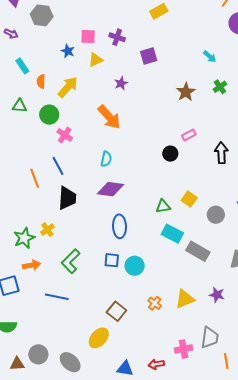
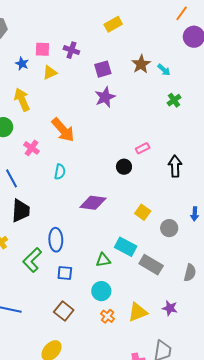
purple star: (121, 83) -> (105, 97), moved, size x1.5
yellow arrow: (68, 87) -> (22, 100), turned -65
brown star: (186, 92) -> (141, 64), moved
pink cross: (65, 135) -> (32, 148), moved
purple diamond: (110, 189) -> (93, 203), moved
green triangle: (163, 206) -> (103, 260), moved
blue ellipse: (120, 226) -> (56, 240), moved
green L-shape: (71, 261) -> (32, 260), moved
cyan circle: (135, 266) -> (101, 291), moved
brown square: (116, 311) -> (64, 311), moved

